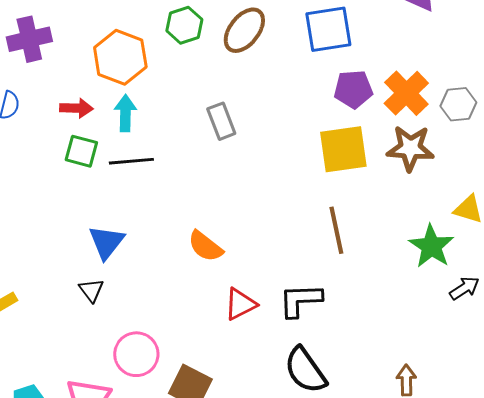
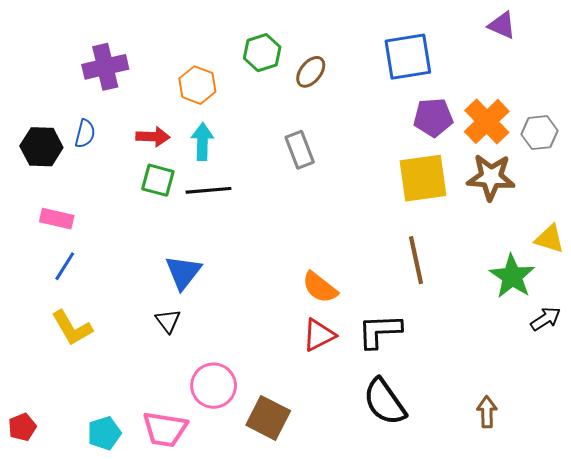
brown ellipse: (244, 30) -> (311, 72), moved, size x0.7
orange hexagon: (120, 57) -> (197, 85), size x0.7
orange semicircle: (205, 246) -> (320, 287), moved

